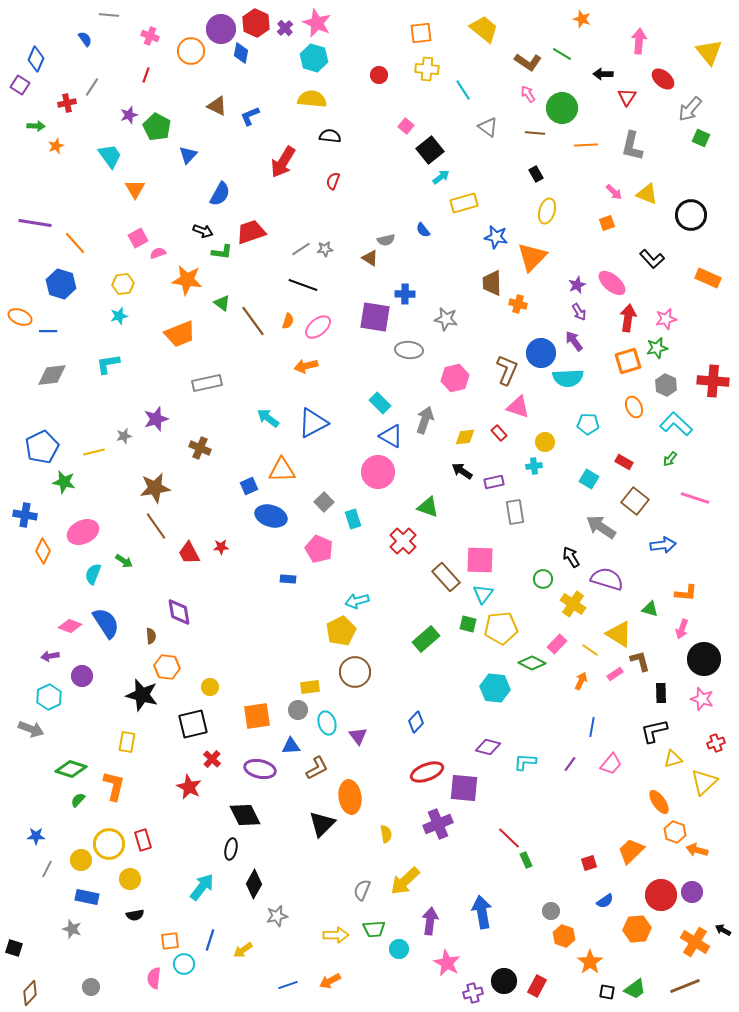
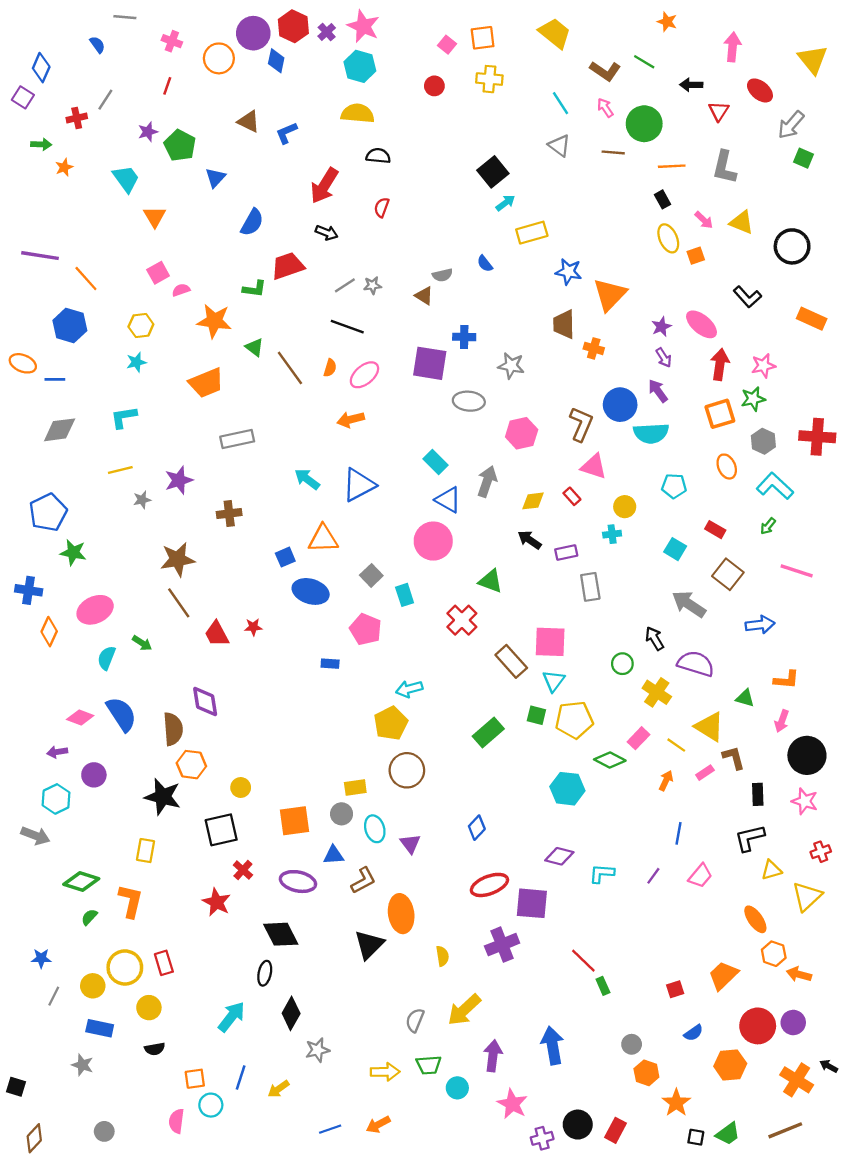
cyan line: (463, 90) -> (560, 103), moved
pink square: (406, 126) -> (447, 45), moved
black rectangle: (536, 174) -> (663, 199), moved
yellow ellipse: (547, 211) -> (668, 238), moved, turned -40
black arrow: (203, 231) -> (327, 233), moved
brown cross: (200, 448) -> (229, 514), turned -30
yellow line: (94, 452) -> (120, 470), moved
brown semicircle: (151, 636) -> (173, 729), size x1.8

